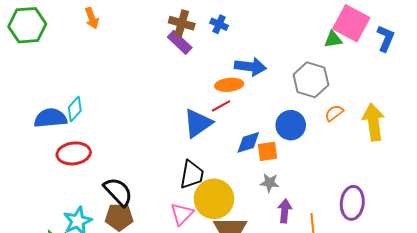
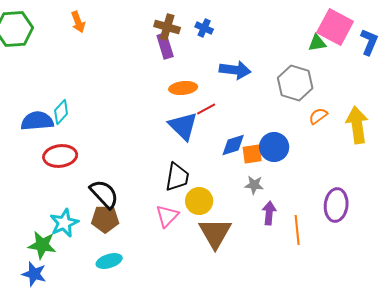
purple rectangle: (180, 42) -> (165, 46), turned 30
orange ellipse: (229, 85) -> (183, 88), moved
blue triangle: (198, 123) -> (183, 126), turned -40
blue circle: (291, 125) -> (274, 147), moved
yellow circle: (214, 199) -> (199, 201), size x0.7

